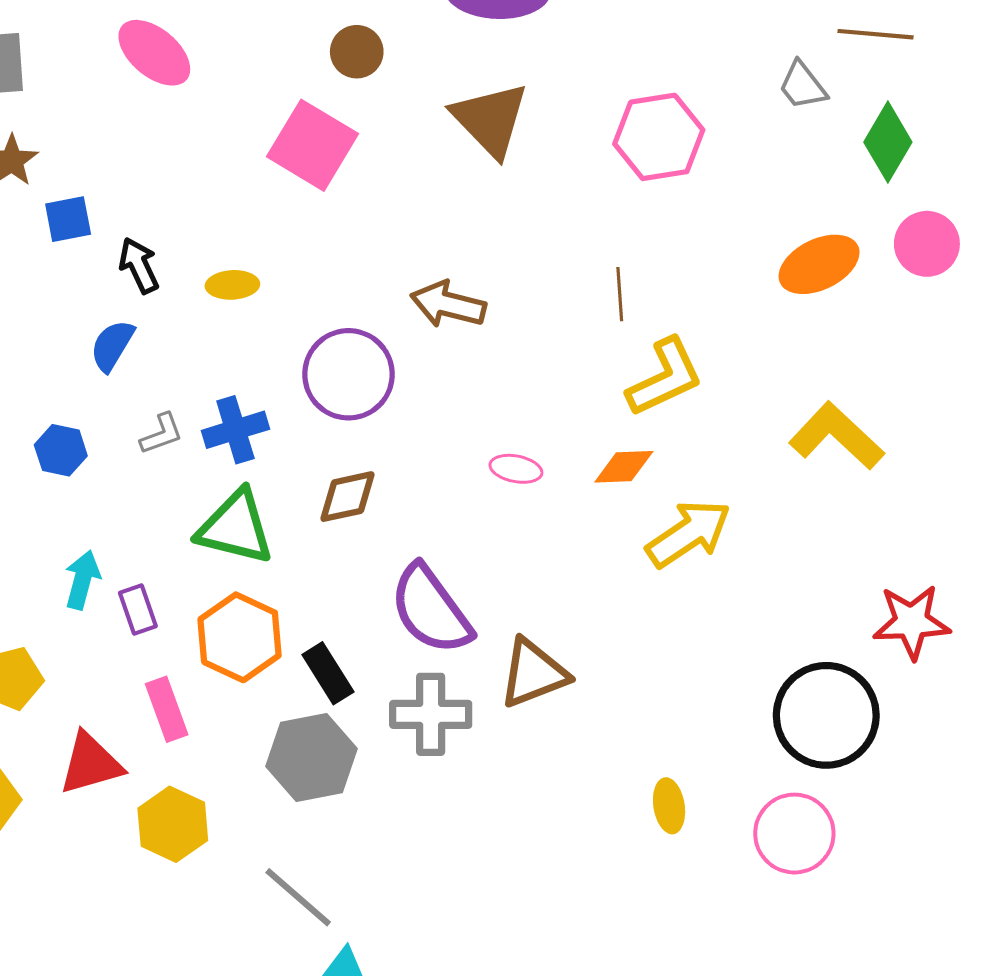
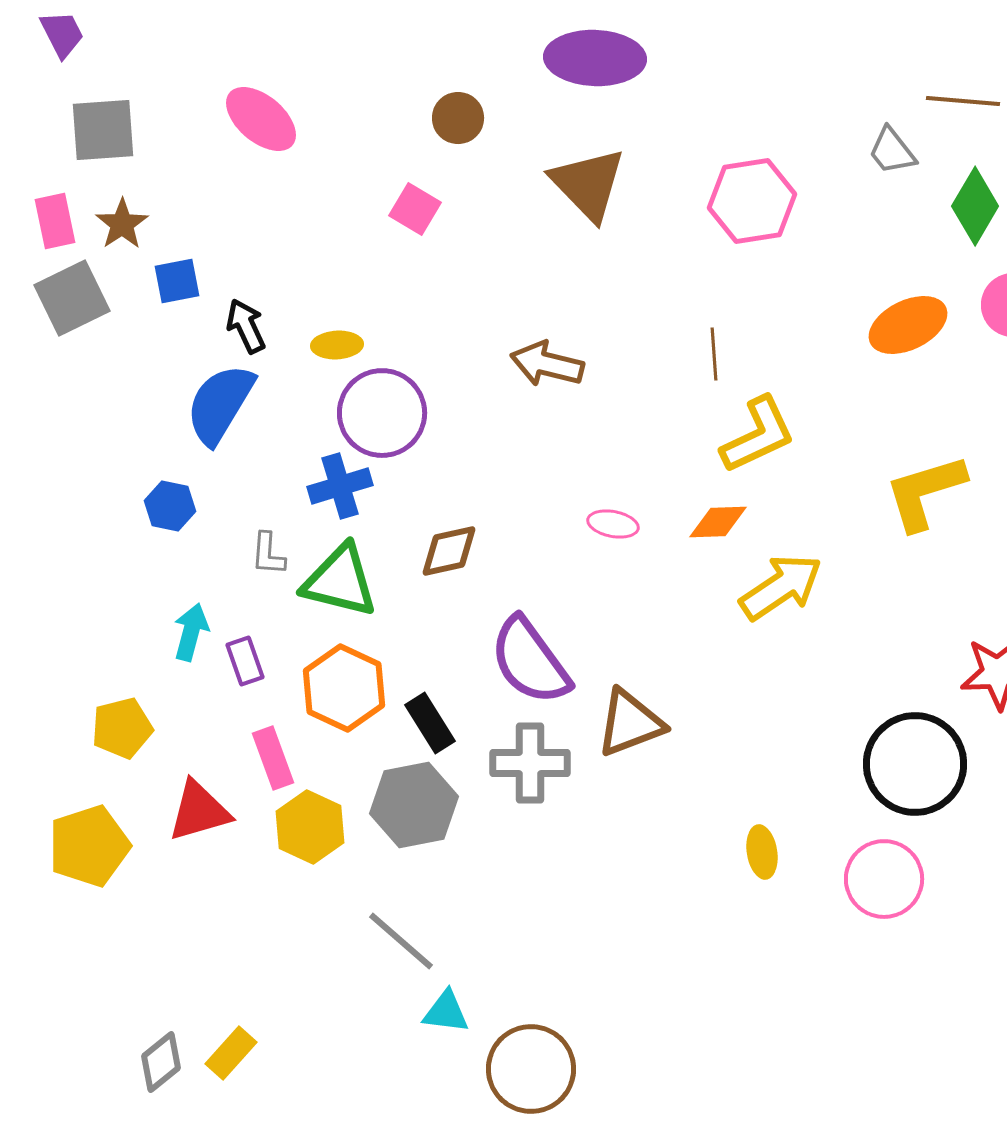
pink square: (313, 145) -> (415, 209), size x0.6
blue semicircle: (112, 346) -> (220, 404), size x1.6
purple circle: (348, 374) -> (382, 413), moved
gray L-shape: (161, 434) -> (268, 554), moved, turned 114
yellow L-shape: (837, 436) -> (925, 492), turned -60
yellow hexagon: (173, 824) -> (310, 827), moved

